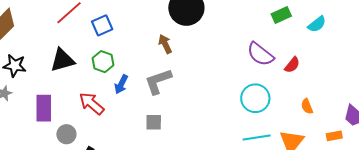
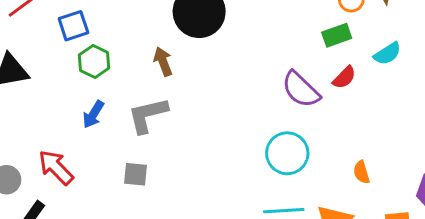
green hexagon: (103, 62) -> (94, 62), moved
red semicircle: (292, 65) -> (344, 77), moved
red arrow: (92, 104) -> (56, 167), moved

